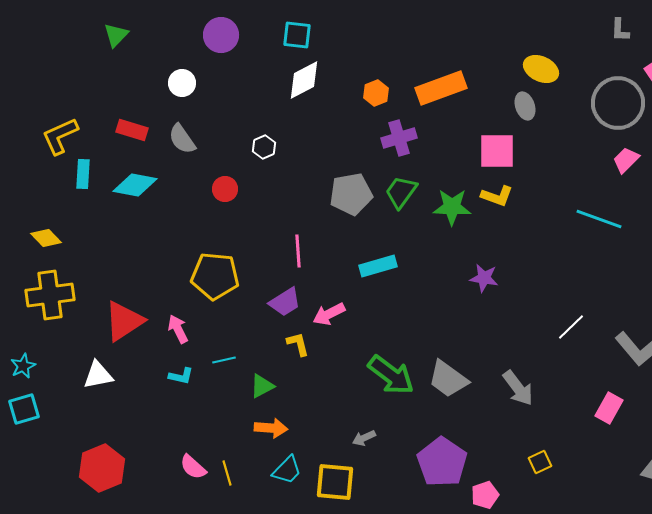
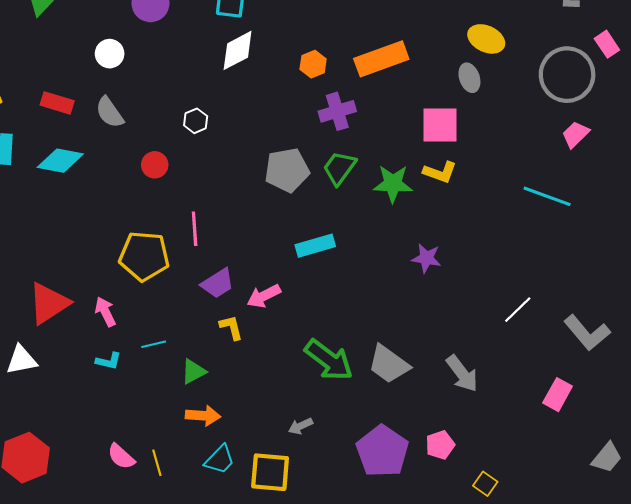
pink line: (298, 251) -> (195, 229), moved
yellow square: (540, 462) -> (485, 484), moved, turned -30
pink pentagon: (485, 495) -> (440, 445), moved

